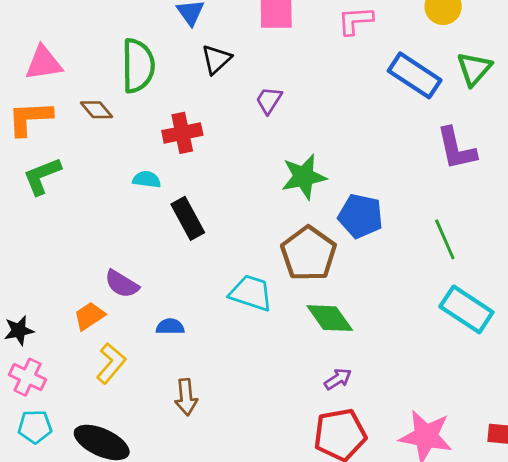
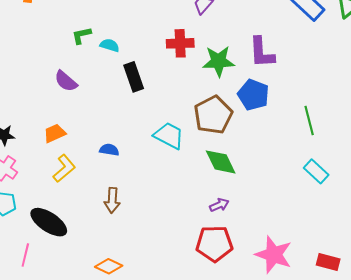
red cross: (182, 133) -> (180, 43), moved
purple L-shape: (456, 149) -> (262, 52), moved
green L-shape: (42, 176) -> (81, 35), moved, size x0.7
purple semicircle: (122, 284) -> (66, 81), moved
cyan rectangle: (466, 309) -> (316, 171), size x0.7

